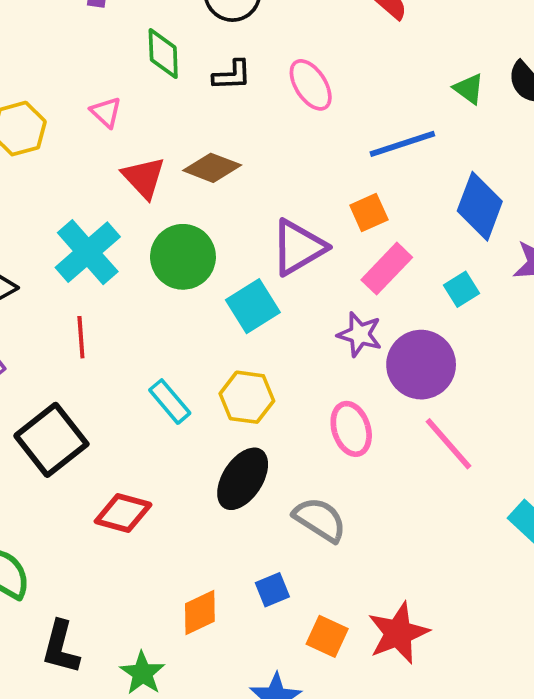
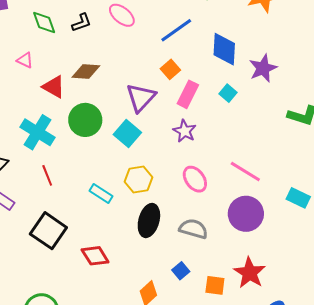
purple star: (360, 334) -> (185, 131), turned 30
purple circle: (421, 365) -> (246, 214), moved
red diamond: (123, 513) -> (95, 256), turned 60

